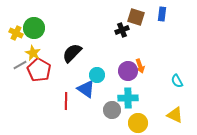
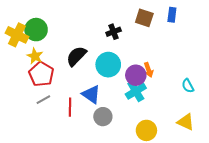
black cross: (122, 30) -> (114, 32), moved
yellow cross: (16, 33) -> (17, 35), size x1.5
gray line: (20, 65) -> (43, 100), moved
cyan circle: (97, 75) -> (108, 65), moved, size x1.5
cyan cross: (128, 98) -> (136, 91), moved, turned -30
gray circle: (112, 110) -> (103, 117), moved

